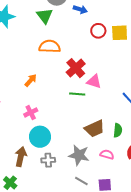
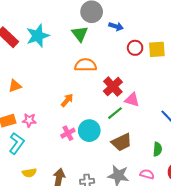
green line: (77, 94) -> (115, 113), turned -42
brown trapezoid: (94, 129) -> (122, 142), moved
cyan circle: (40, 137) -> (89, 131), moved

